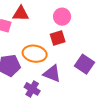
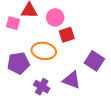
pink circle: (62, 17) -> (55, 17), moved
purple triangle: (52, 73) -> (72, 80), moved

